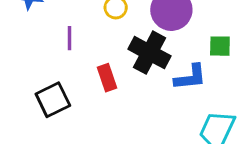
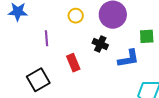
black cross: (149, 53) -> (100, 44), size x0.6

